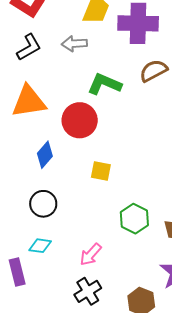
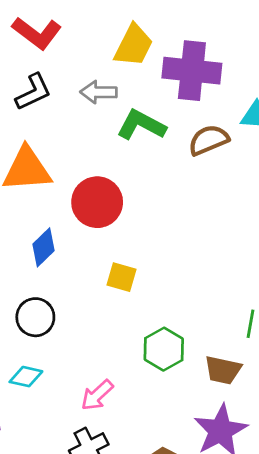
green L-shape: (104, 84) -> (141, 125), moved

